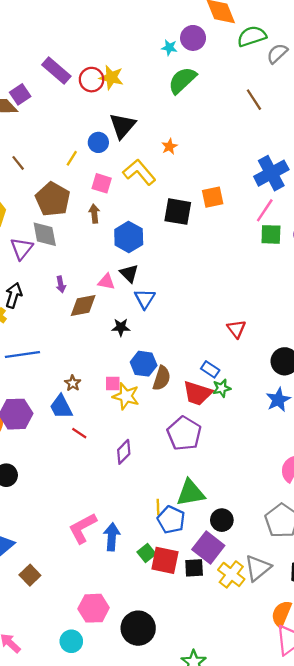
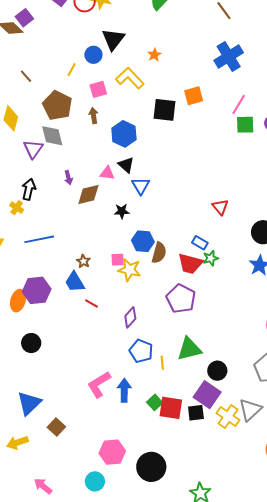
blue cross: (271, 173) -> (229, 56), moved
pink square: (102, 183) -> (98, 89), turned -30
blue pentagon: (171, 520) -> (141, 351), moved

